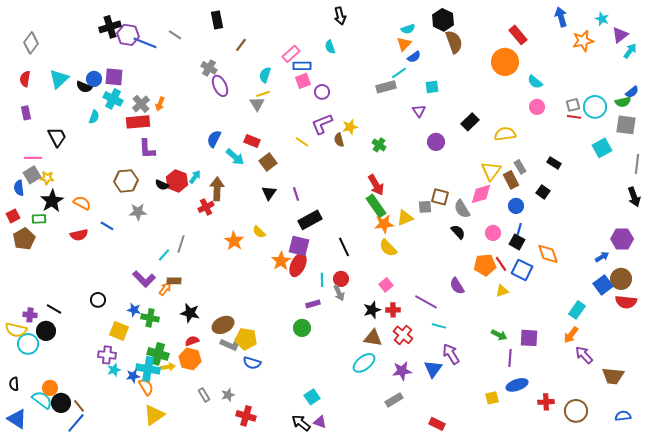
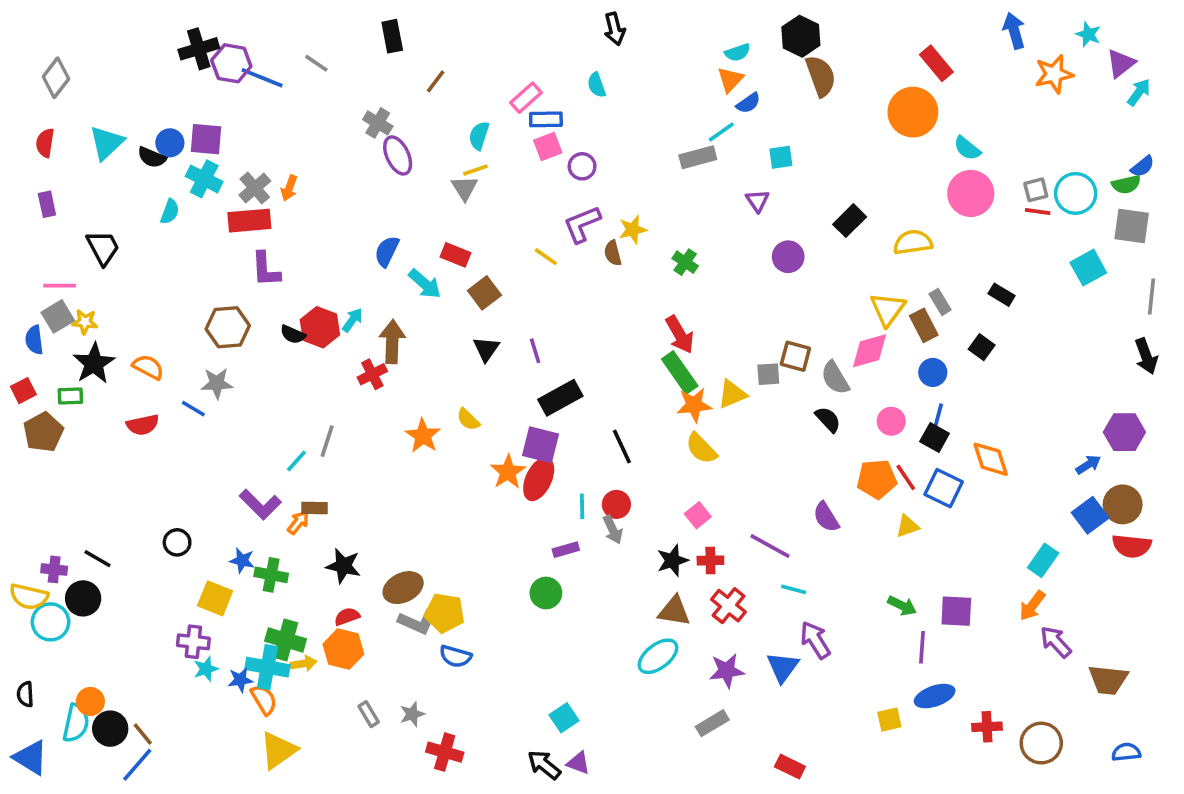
pink circle: (537, 107) -> (971, 193), size x1.6
gray star: (138, 212) -> (217, 383), moved
cyan semicircle: (42, 400) -> (76, 723), turned 65

